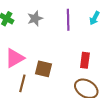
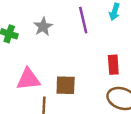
pink triangle: (15, 58) -> (28, 79), turned 35

